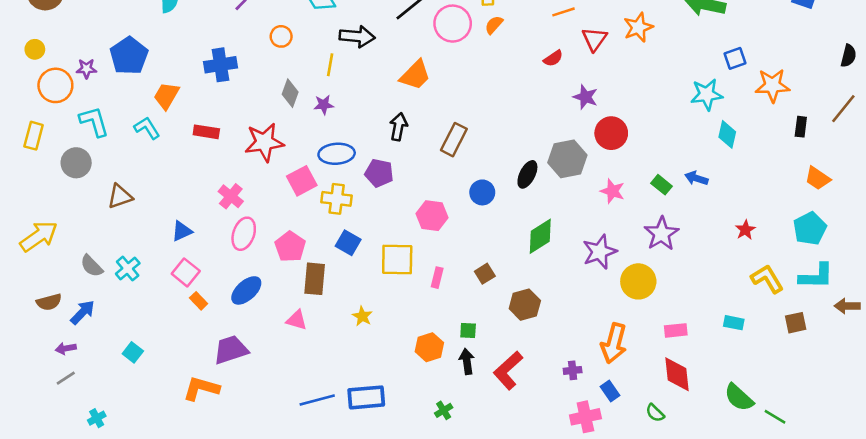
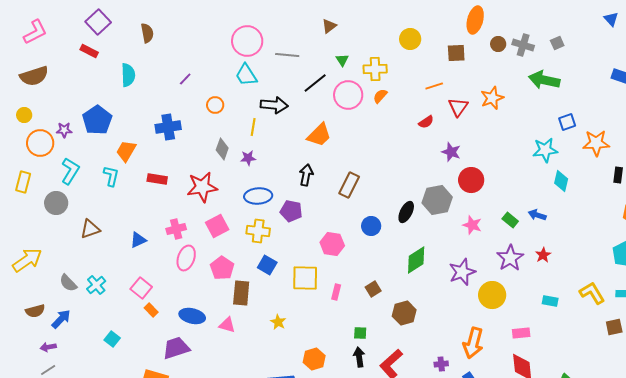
cyan L-shape: (94, 122) -> (70, 171), turned 48
cyan L-shape: (147, 128) -> (111, 176), turned 45
pink square: (302, 181) -> (217, 226), moved
pink cross: (231, 196) -> (176, 229), turned 36
red star: (745, 230) -> (543, 255), moved
blue triangle: (182, 231) -> (138, 240), moved
blue ellipse: (246, 290) -> (192, 316), moved, turned 55
cyan rectangle: (734, 323) -> (550, 301), moved
orange hexagon: (429, 347) -> (314, 359), moved
cyan square: (133, 352) -> (112, 339), moved

